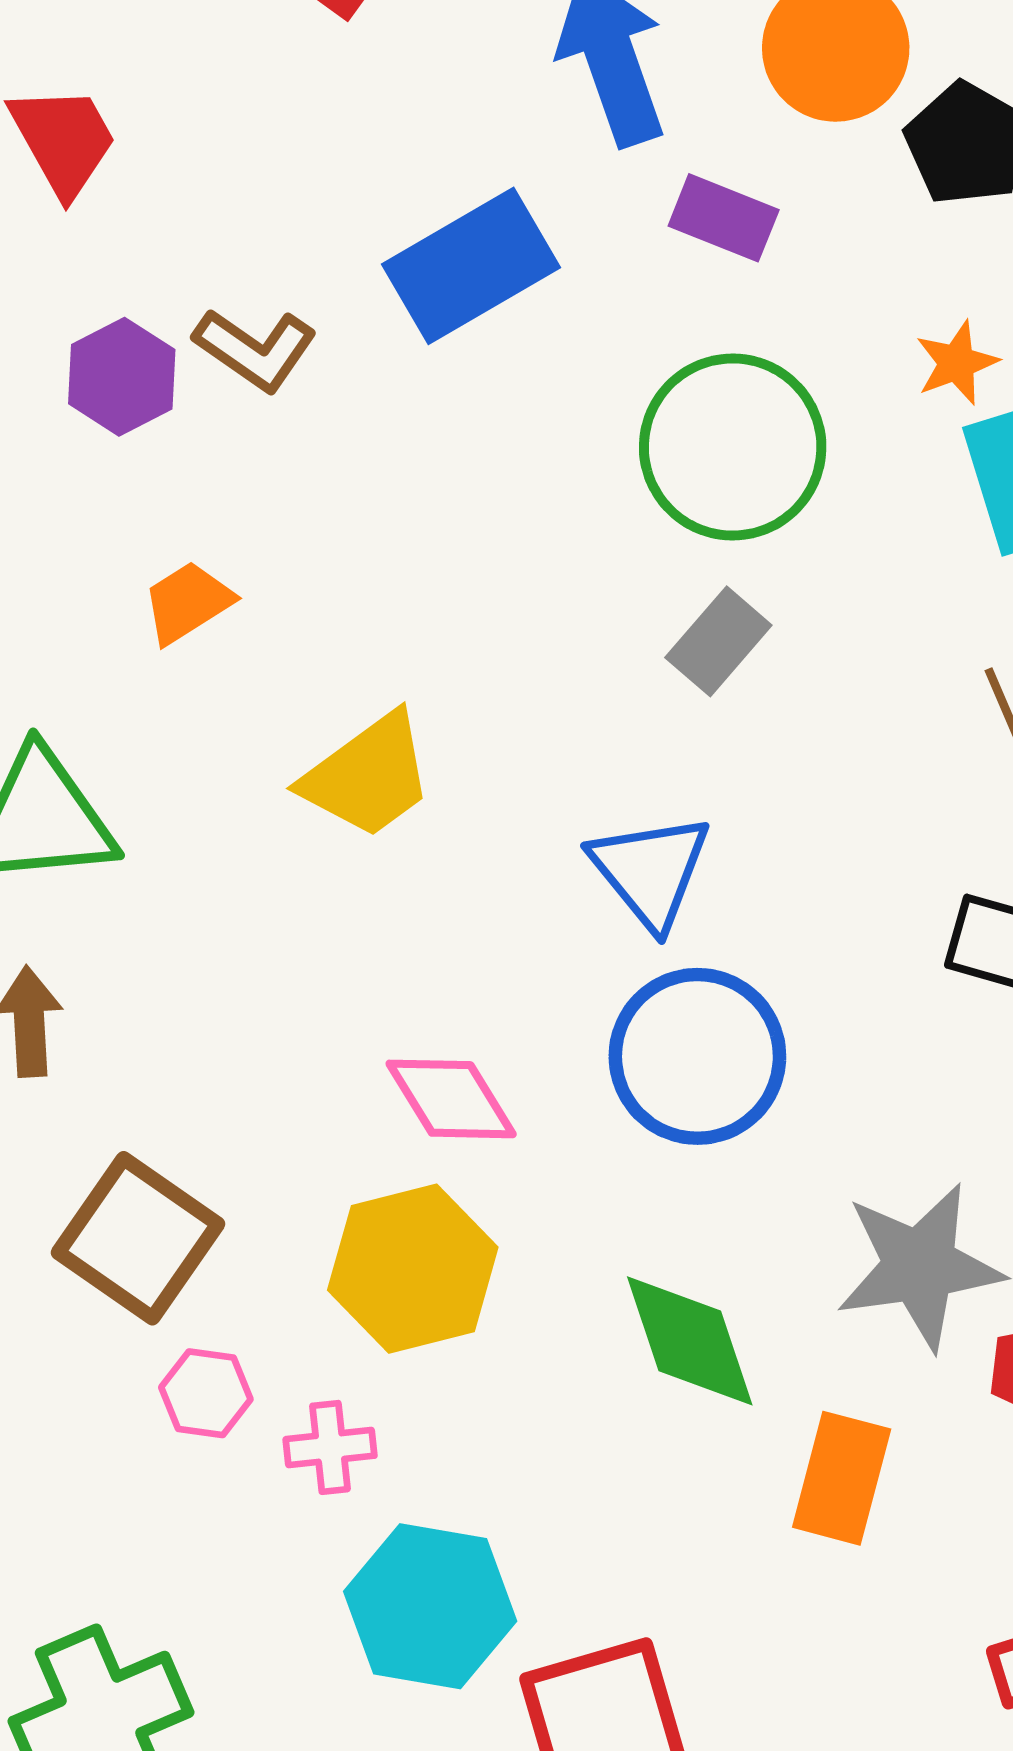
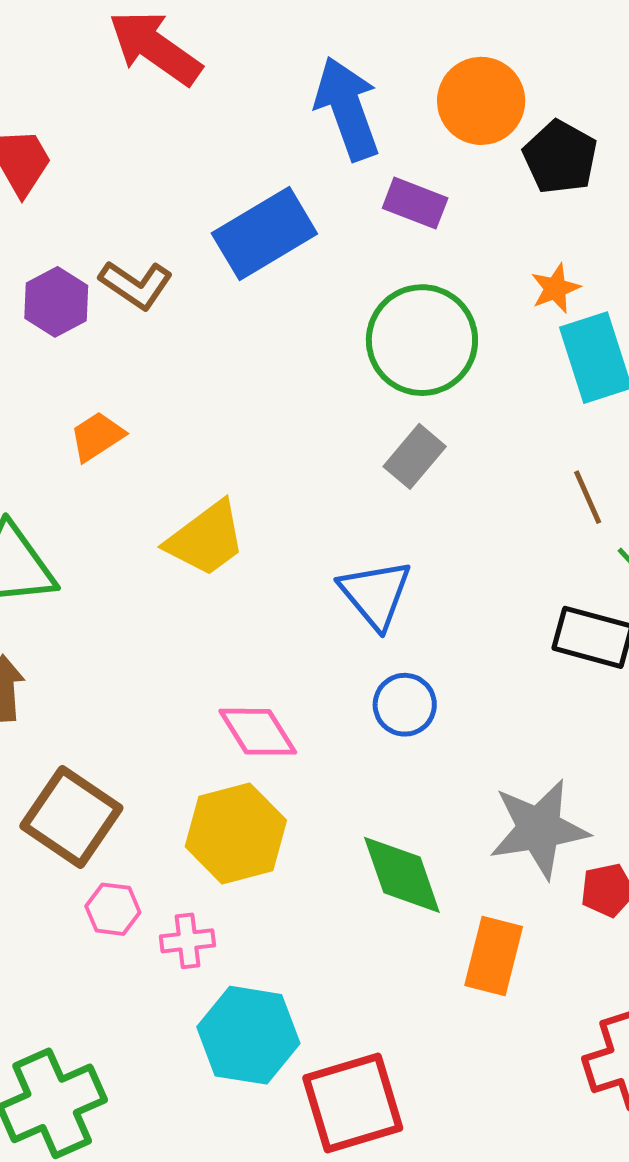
blue circle: (697, 1056) -> (405, 705), size x0.6

